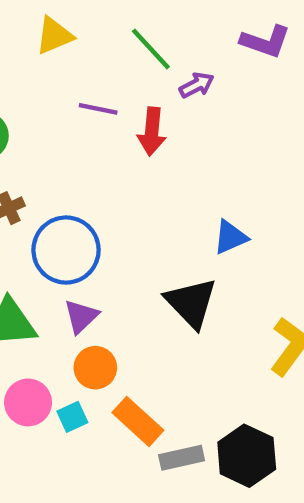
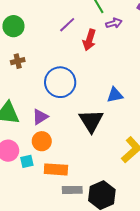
purple line: (98, 109) -> (67, 25), turned -66
blue circle: (66, 250) -> (60, 82), moved
orange rectangle: (138, 421) -> (56, 169), turned -50

